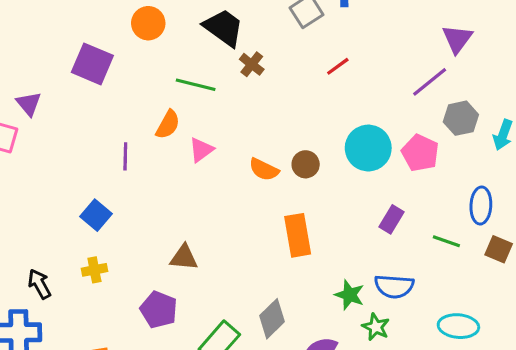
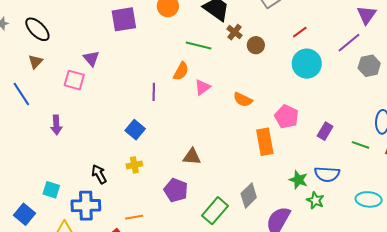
purple square: (92, 64) -> (124, 19), moved, turned -32
red line: (338, 66) -> (300, 32), moved
cyan circle: (368, 148) -> (307, 64), moved
pink pentagon: (420, 153) -> (287, 117), moved
brown circle: (306, 164) -> (256, 45), moved

